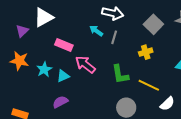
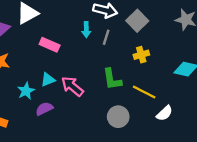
gray square: (153, 24) -> (137, 21), moved
cyan arrow: (96, 31) -> (86, 30), turned -128
pink arrow: (85, 65) -> (72, 86), moved
cyan star: (44, 69) -> (26, 91), moved

